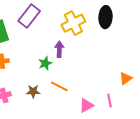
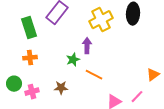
orange line: (59, 86) -> (94, 75), moved
pink line: (110, 100) -> (137, 97), turned 56

